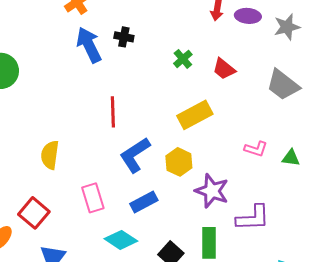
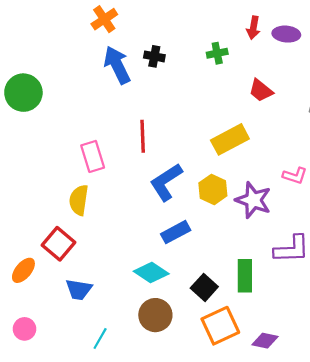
green cross: (183, 59) -> (217, 53), moved, turned 30
yellow semicircle: (50, 155) -> (79, 200), moved
purple star: (212, 191) -> (253, 200), moved
pink rectangle: (93, 198) -> (93, 156), moved

